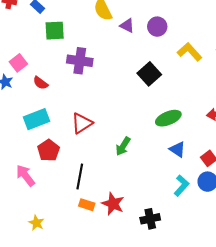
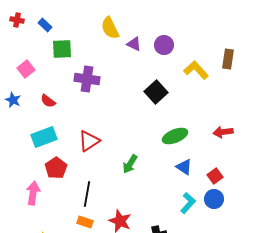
pink square: (18, 63) -> (26, 69), moved
pink arrow: (25, 176) -> (33, 193), turned 45
orange rectangle: (87, 205) -> (85, 222), moved

